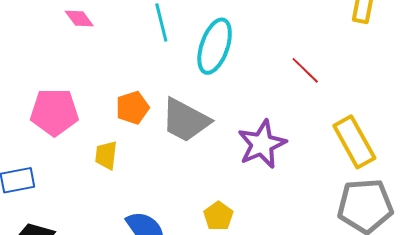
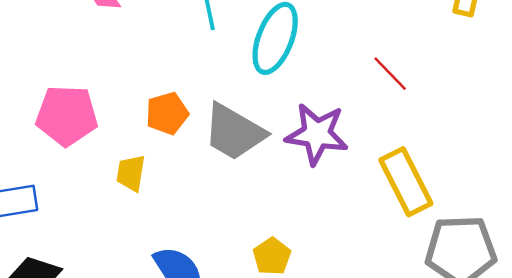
yellow rectangle: (354, 142) -> (406, 182), moved
purple star: (262, 144) -> (317, 134), moved, turned 30

